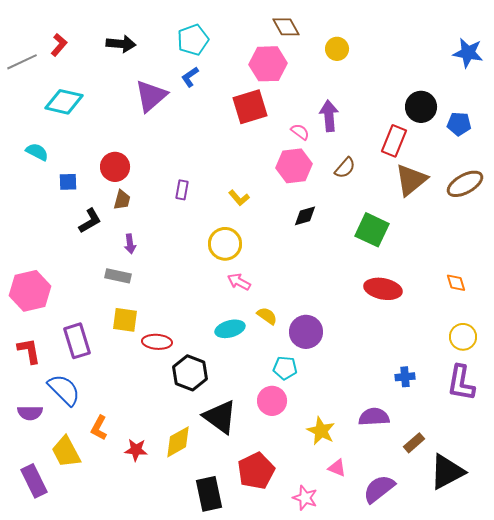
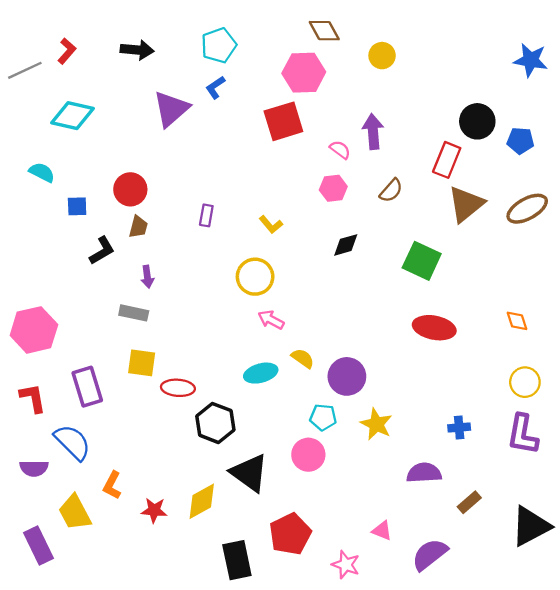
pink hexagon: (294, 166) -> (333, 188), size x0.7
yellow star: (321, 431) -> (376, 424), moved
black triangle: (447, 472) -> (531, 526), moved

